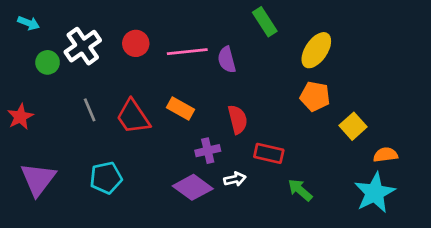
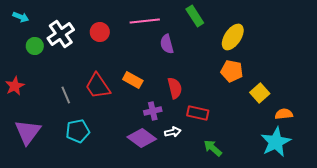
pink line: (187, 52) -> (145, 21), moved
gray line: (90, 110) -> (66, 95), moved
green arrow: (300, 190) -> (213, 148), moved

